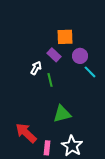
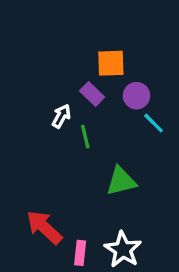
green triangle: (62, 114) -> (121, 181), moved

